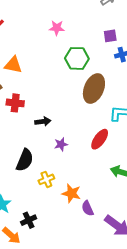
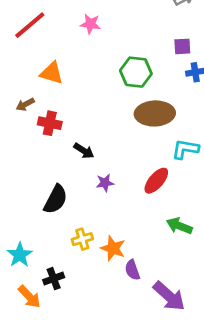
pink star: (57, 28) -> (90, 24), moved
brown ellipse: (94, 88) -> (155, 113), turned 60
black arrow: (43, 121) -> (84, 151), turned 35
yellow cross: (46, 179) -> (82, 239), moved

